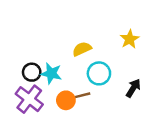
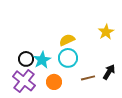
cyan star: (51, 73) -> (42, 60), turned 30
cyan circle: (99, 73) -> (68, 58), moved
brown line: (82, 95) -> (88, 78), moved

